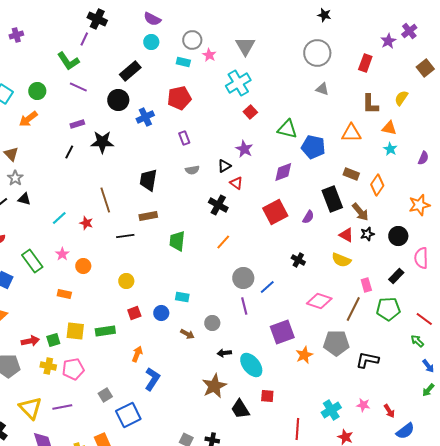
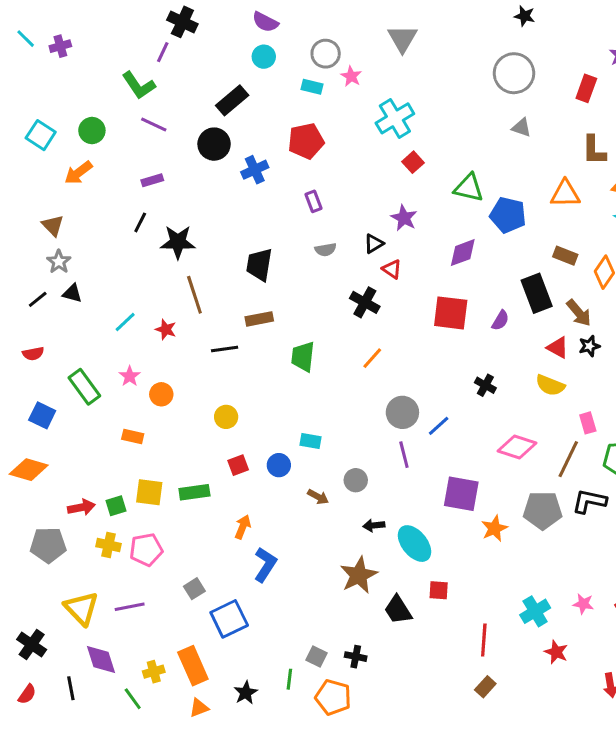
gray triangle: (245, 46) -> (402, 39), moved
black star: (102, 142) -> (178, 242), moved
red square: (275, 212) -> (451, 313), turned 35
purple square: (282, 332) -> (461, 494), turned 30
black L-shape: (367, 360) -> (589, 501), moved

